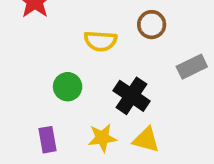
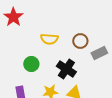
brown circle: (152, 25) -> (80, 41), moved

